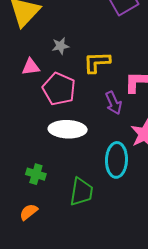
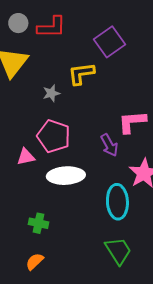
yellow L-shape: (97, 62) -> (81, 74), moved
pink triangle: (31, 67) -> (26, 157), moved
green trapezoid: (81, 192) -> (118, 251), moved, turned -36

